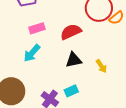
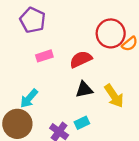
cyan arrow: (32, 53) -> (29, 98), moved
yellow arrow: (101, 66) -> (114, 96), size x1.6

